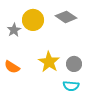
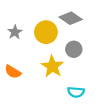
yellow circle: (33, 20) -> (46, 32), moved
gray circle: (74, 64) -> (74, 49), moved

